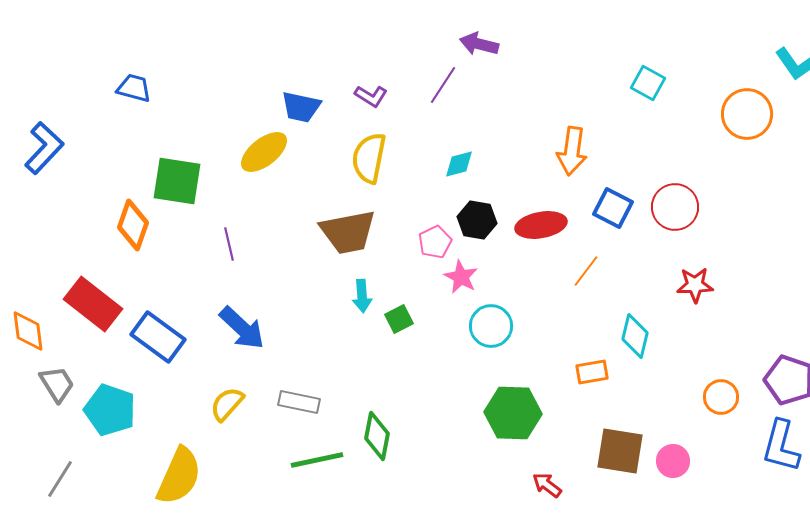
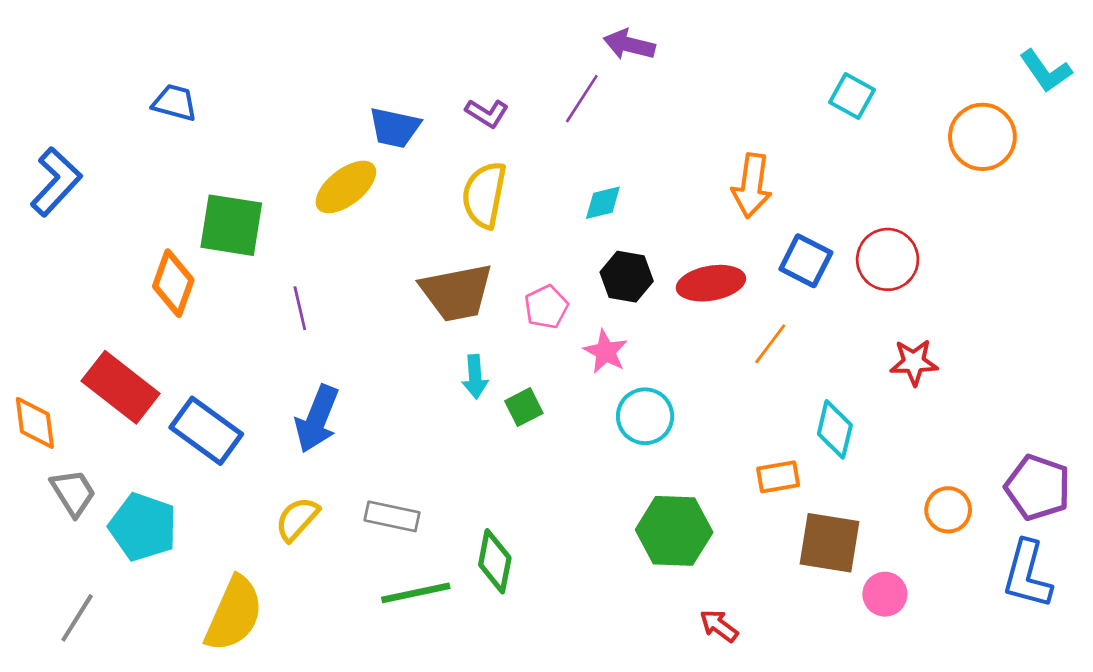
pink pentagon: (435, 242) -> (546, 307), moved
blue arrow: (242, 328) -> (317, 419), turned 69
brown square: (620, 451) -> (830, 543), moved

